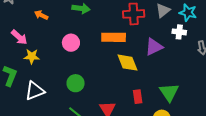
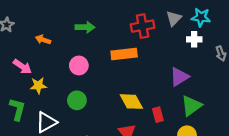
purple triangle: (154, 47) -> (179, 77), moved
yellow diamond: (127, 63) -> (131, 102), moved
green circle: (76, 83) -> (77, 100), moved
green triangle: (169, 92) -> (191, 106), turned 35

